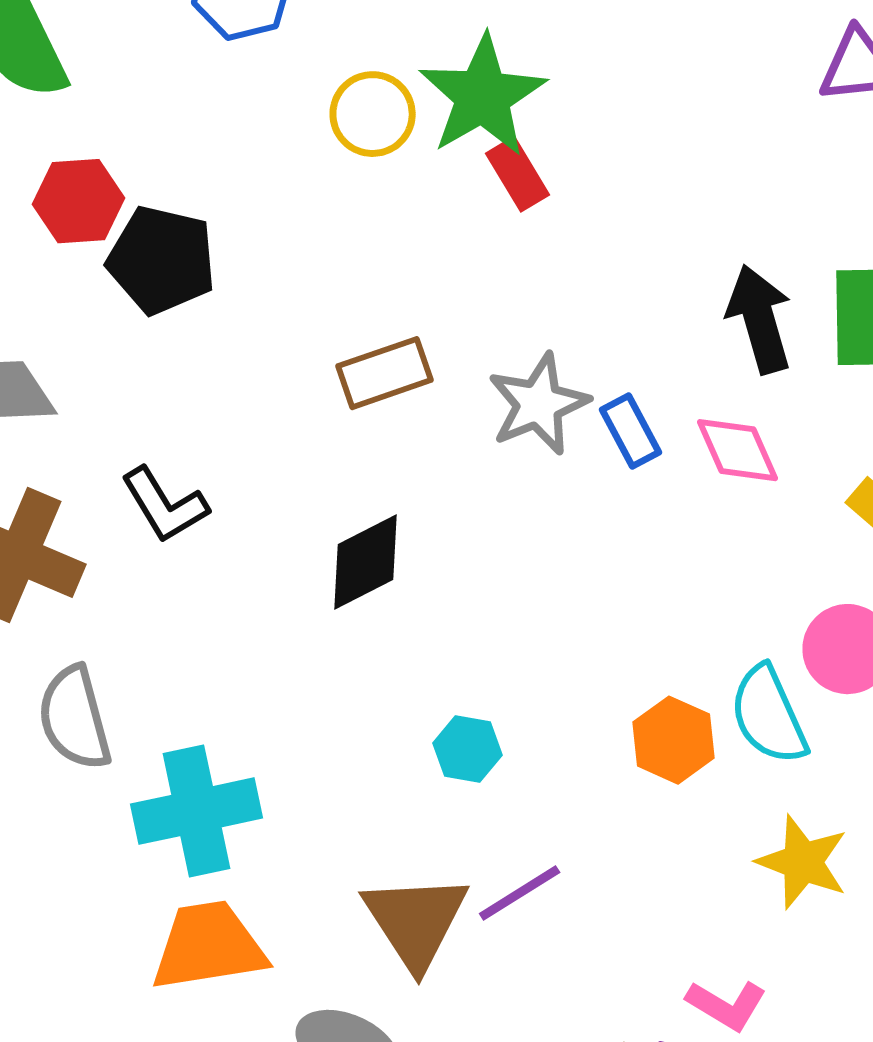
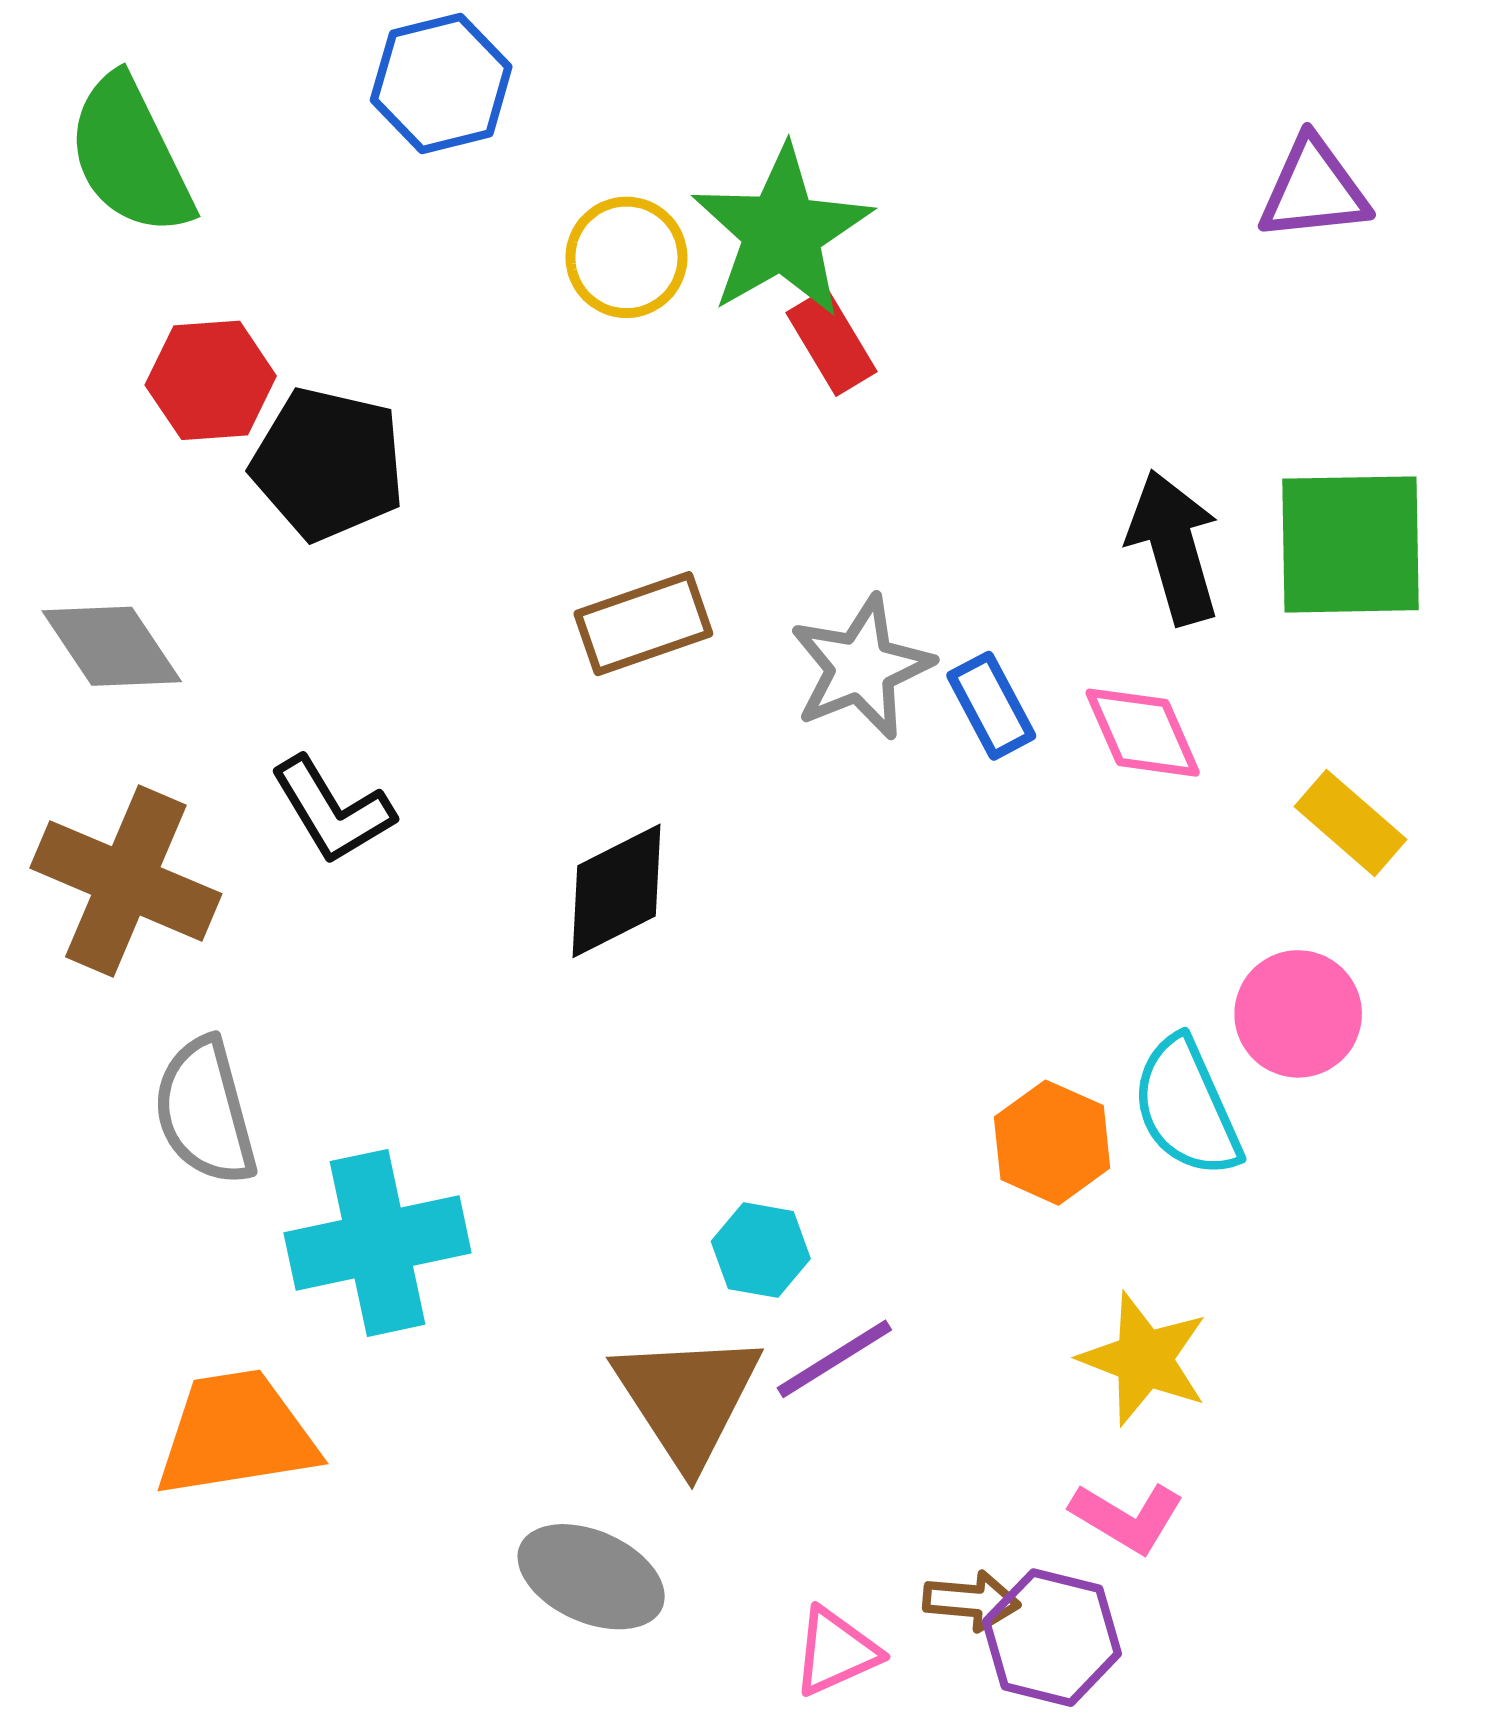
cyan hexagon: (468, 749) -> (761, 1250), moved
yellow star: (803, 862) -> (1144, 1359), moved
orange trapezoid: (209, 946) -> (236, 1434), moved

